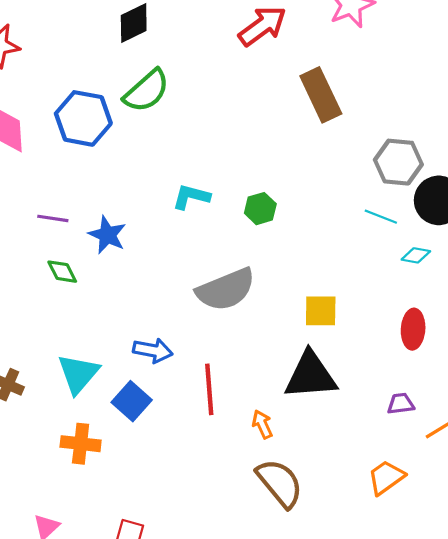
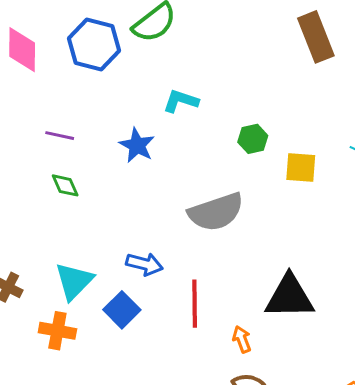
cyan L-shape: (191, 197) -> (181, 101), moved
blue star: (107, 235) -> (137, 145), moved
yellow square: (321, 311) -> (301, 167), moved
orange cross: (81, 444) -> (57, 331), moved

